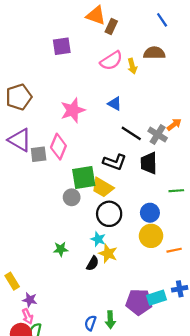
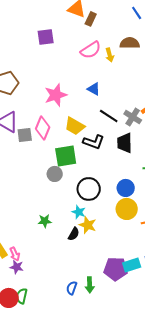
yellow trapezoid: (103, 187) -> (75, 126), moved
pink arrow: (28, 316) -> (15, 254), moved

